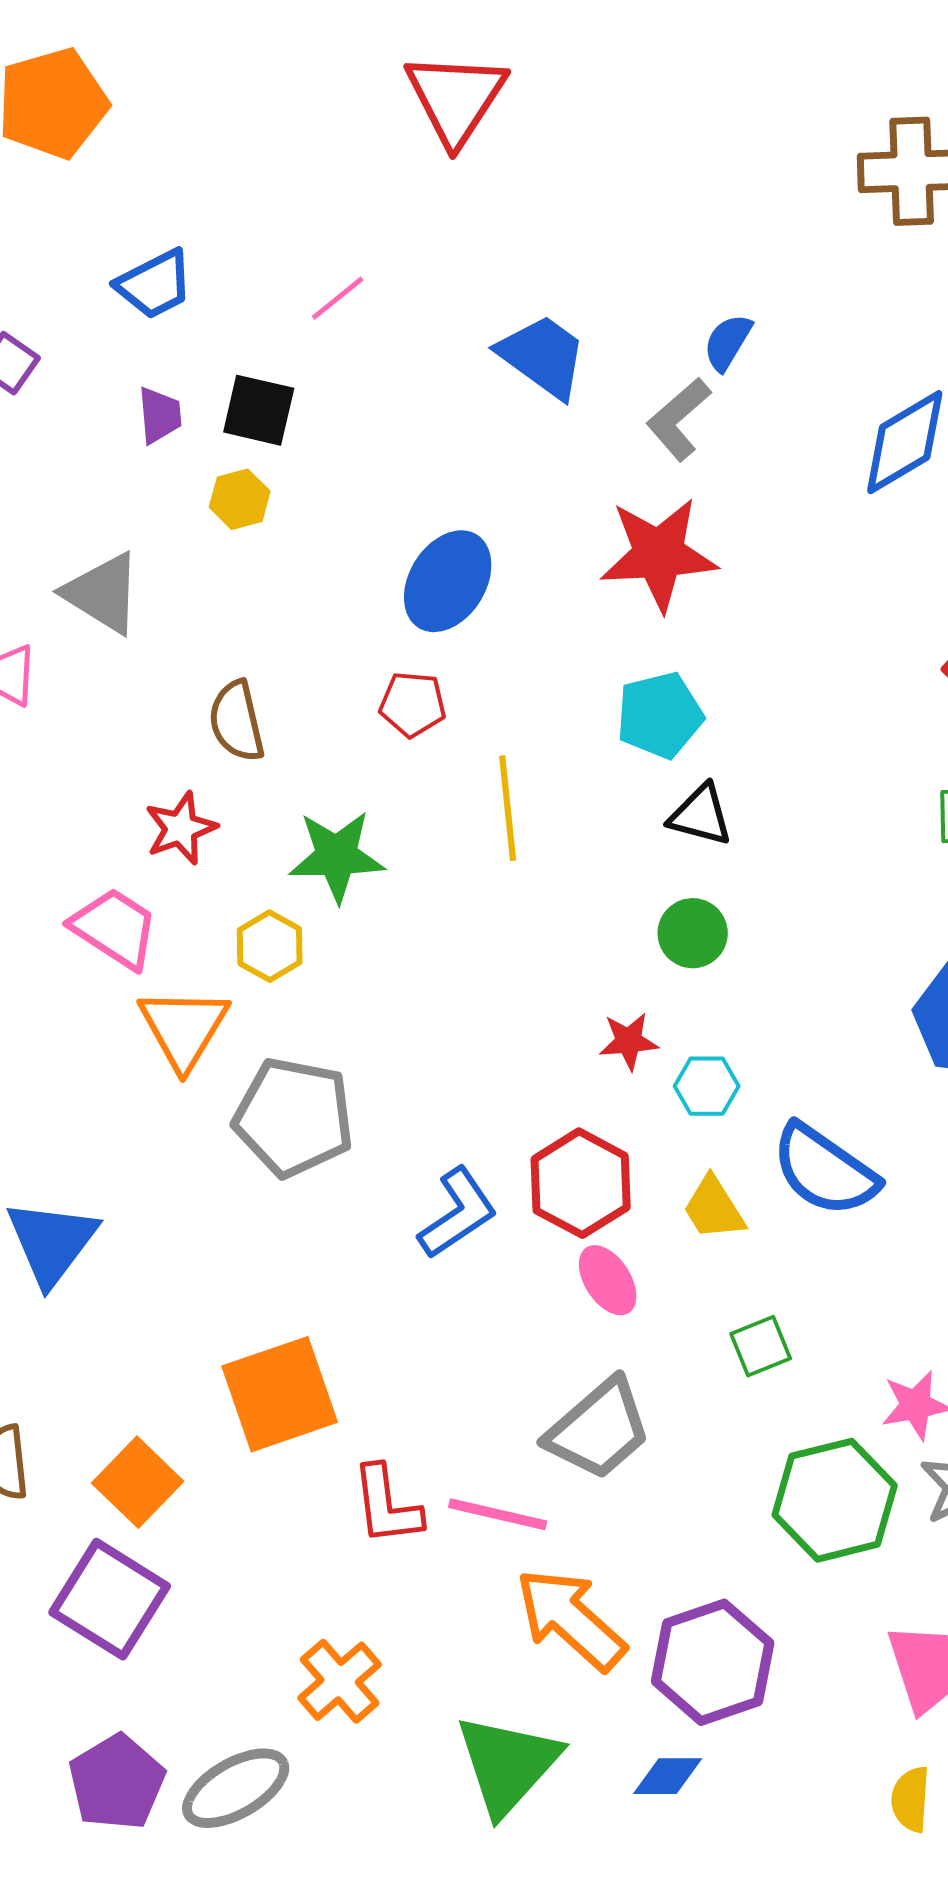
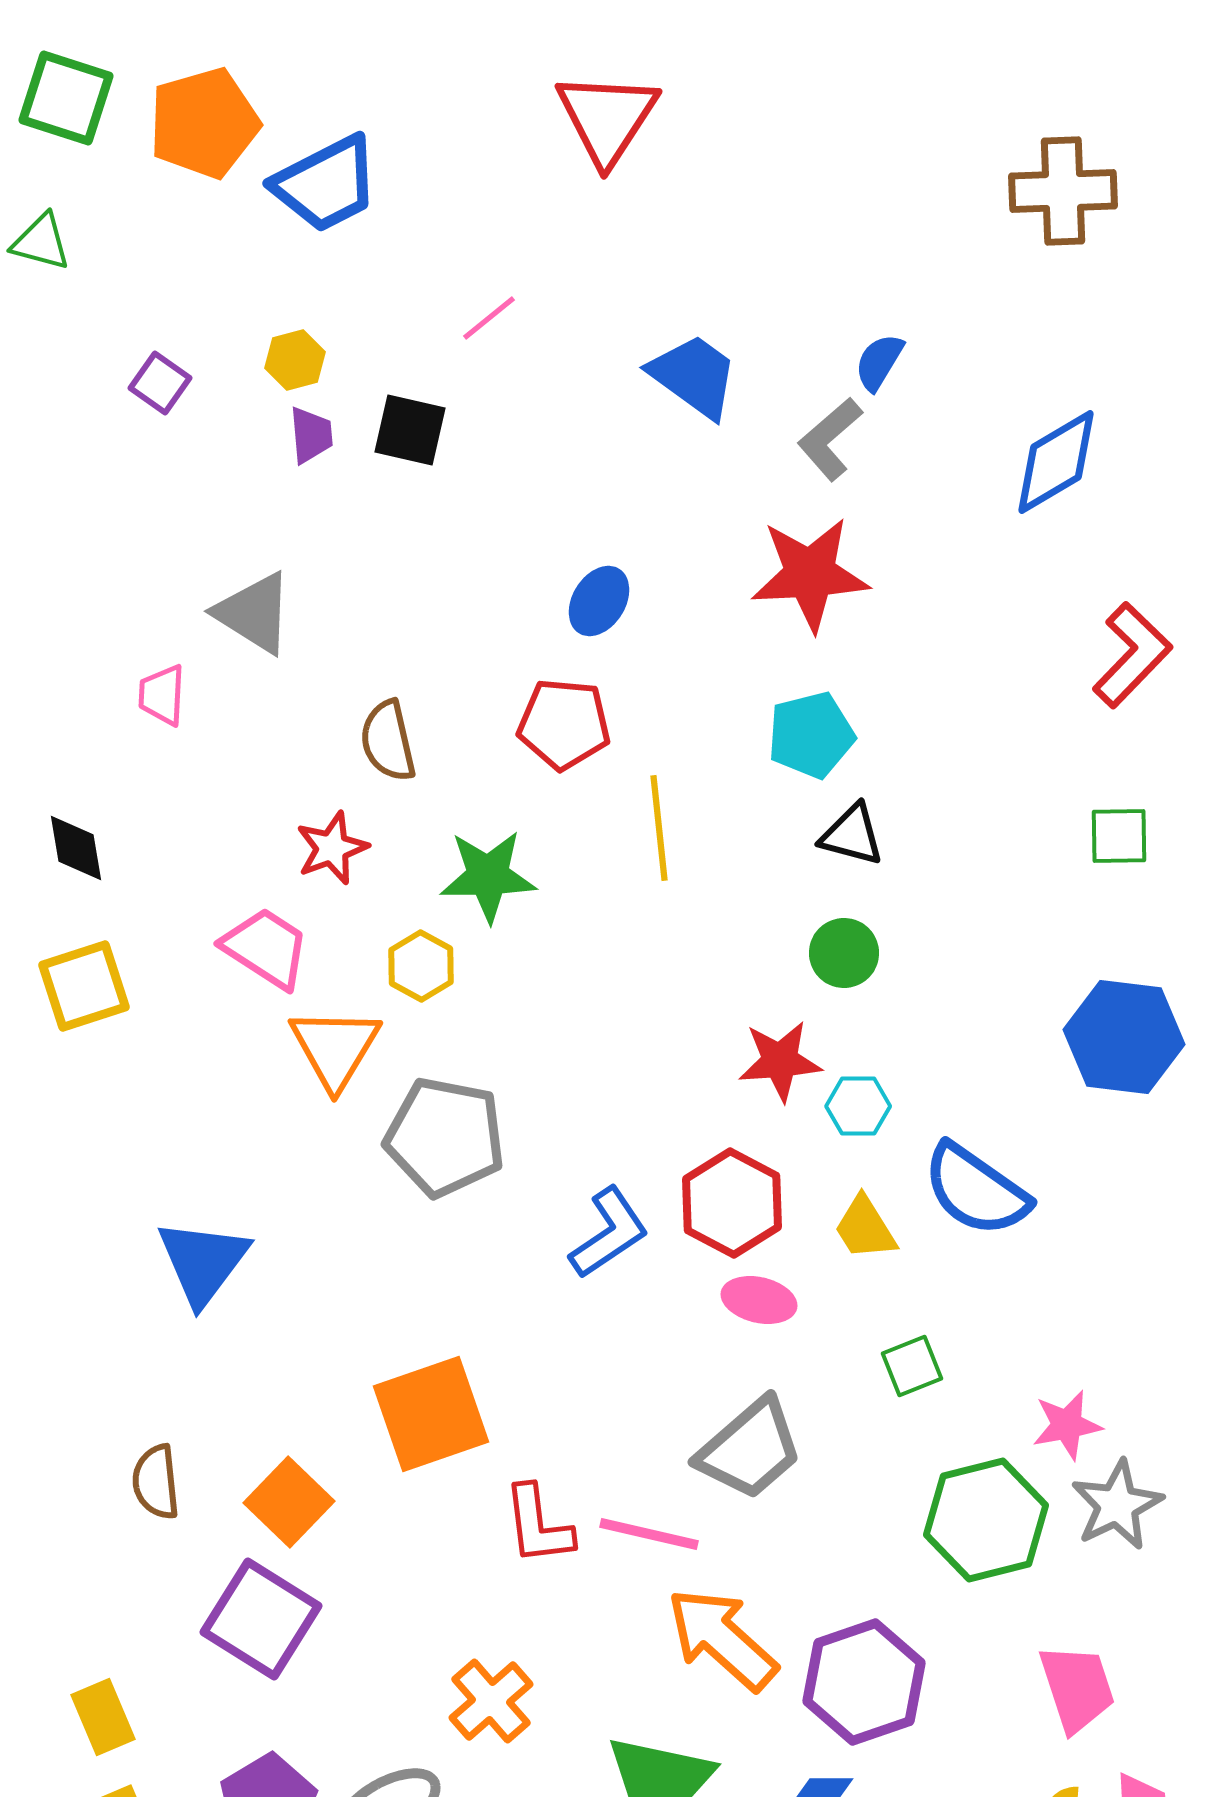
blue trapezoid: (155, 284) -> (326, 184), moved, size x1.4
yellow hexagon: (240, 499) -> (295, 360), moved
blue ellipse: (448, 581) -> (599, 601), size x0.7
red pentagon: (413, 704) -> (564, 724), size x1.4
red star: (629, 1041) -> (780, 1061), size x1.4
pink ellipse: (608, 1280) -> (759, 1300), turned -44

